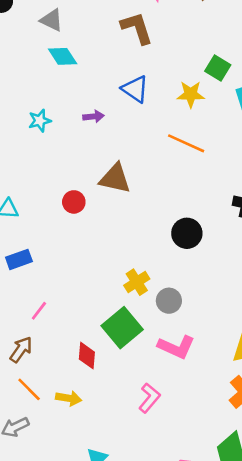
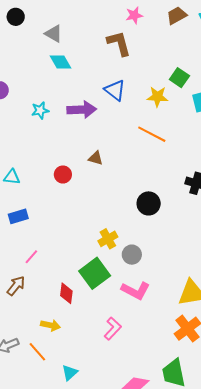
purple arrow: (93, 116) -> (82, 110), size x1.8
brown triangle: (115, 178) -> (96, 158), size x0.6
orange line: (29, 389) -> (37, 352), moved

